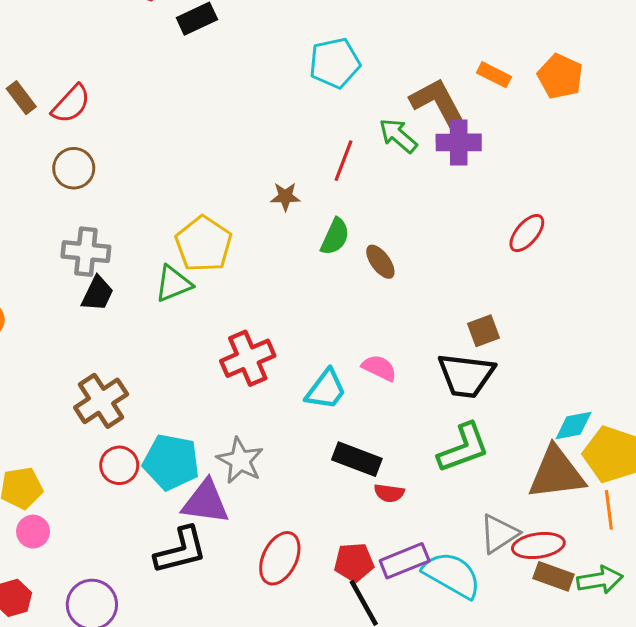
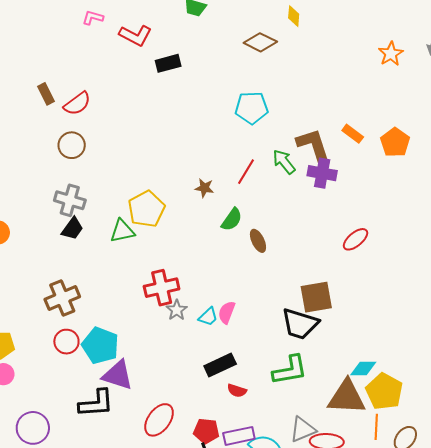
brown square: (483, 331) -> (316, 297), size x1.6
pink semicircle: (379, 368) -> (227, 312), moved, turned -105
cyan trapezoid: (326, 390) -> (208, 317), size x0.7
black rectangle: (357, 459) -> (220, 365), turned -56
gray star: (240, 460) -> (177, 310), moved, size x0.7

